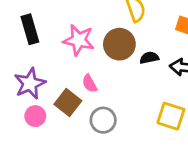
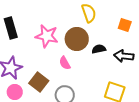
pink semicircle: (90, 84) -> (65, 63), moved

